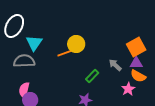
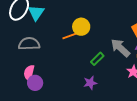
cyan triangle: (34, 43) -> (36, 13), moved
gray arrow: (115, 65) -> (120, 48), size x1.5

